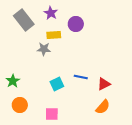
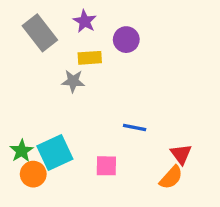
green star: (13, 81) -> (22, 151), moved
cyan square: (57, 84) -> (55, 153), moved, size x1.5
red triangle: (104, 84) -> (181, 154), moved, turned -40
pink square: (52, 114) -> (106, 166), moved

